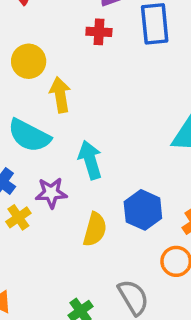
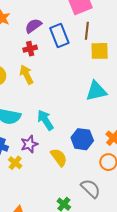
yellow arrow: (60, 95) -> (26, 75), moved
yellow semicircle: (95, 229) -> (59, 157), turned -36

